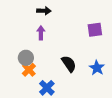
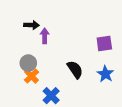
black arrow: (44, 11) -> (32, 25), moved
purple square: (95, 30) -> (104, 43), moved

